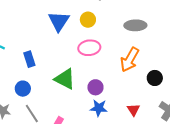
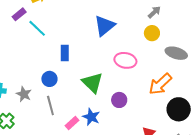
yellow circle: (88, 20) -> (152, 33), moved
black circle: (155, 78) -> (179, 109), size x1.5
blue star: (99, 108) -> (91, 117), moved

